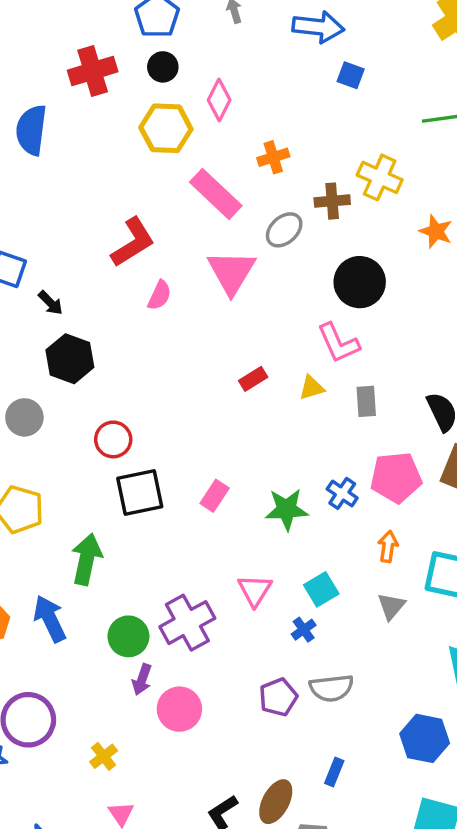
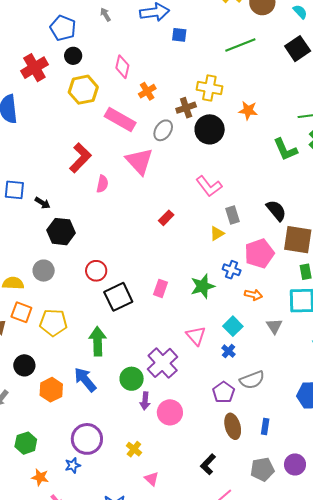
pink diamond: (219, 100) -> (122, 67), moved
black circle: (360, 282) -> (210, 129), moved
yellow triangle: (312, 388) -> (217, 233), moved
orange arrow: (388, 547) -> (253, 295), moved, turned 108
brown ellipse: (276, 802) -> (233, 426), moved, turned -30

